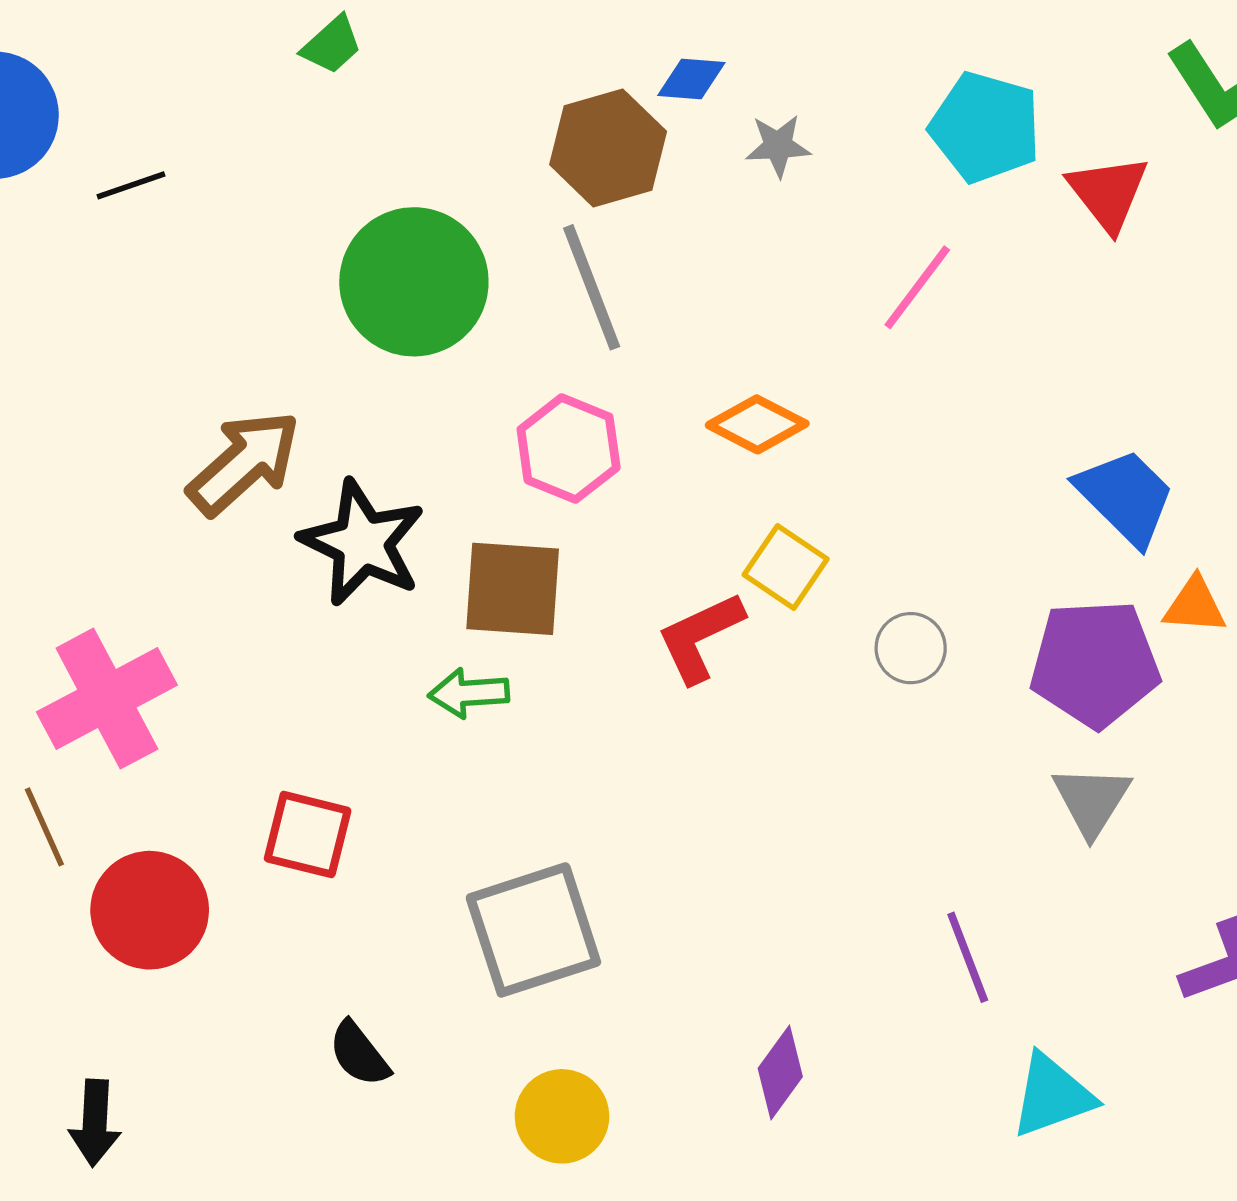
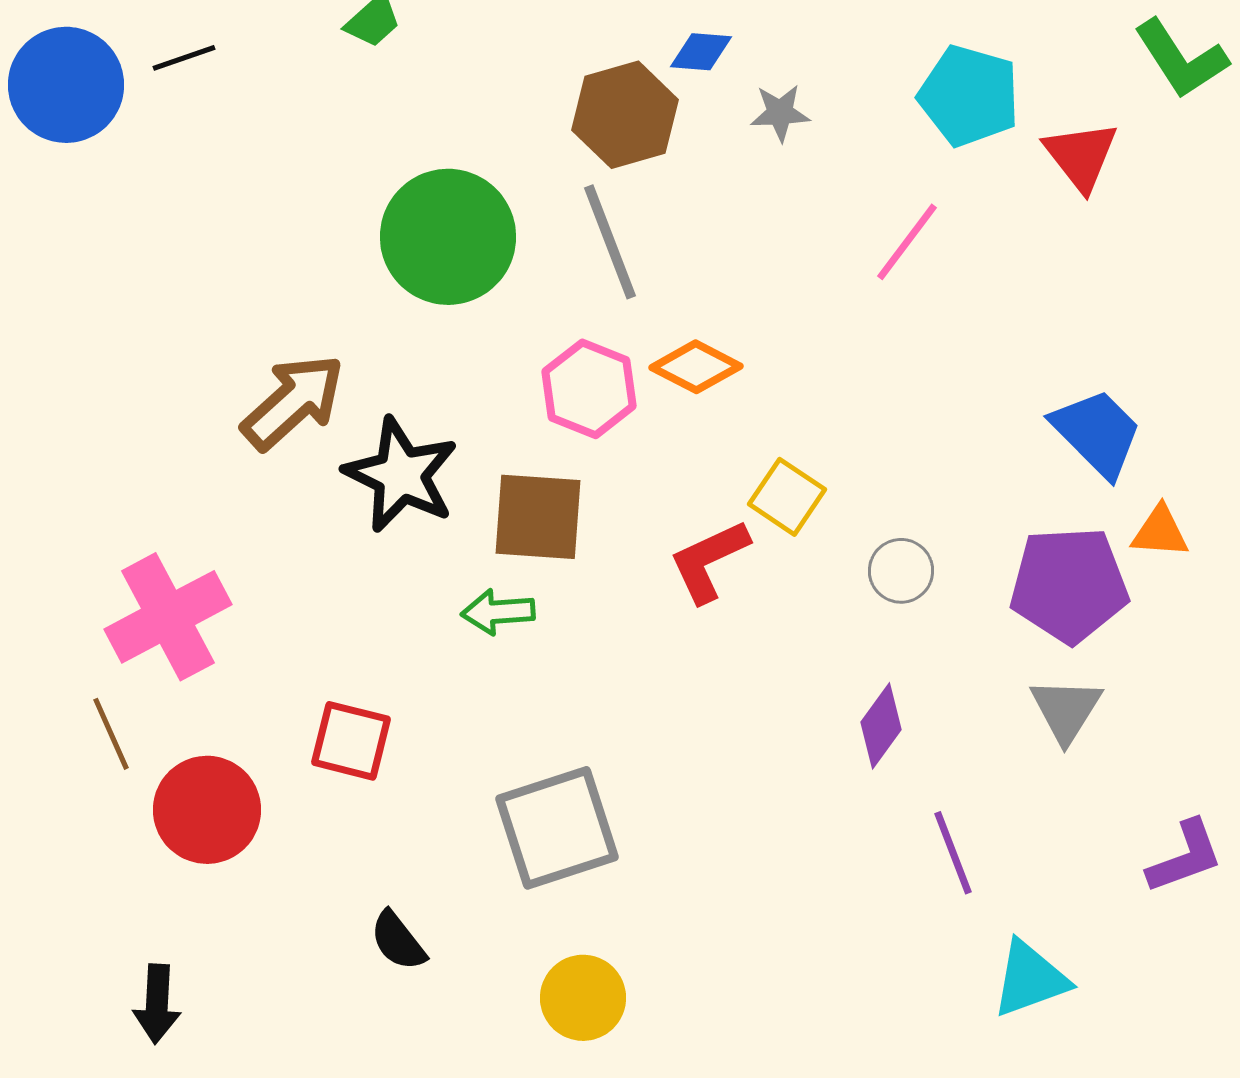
black line: (131, 185) -> (184, 58), moved
orange diamond: (757, 424) -> (696, 367), moved
purple diamond: (780, 1072) -> (881, 726), moved

